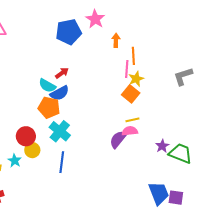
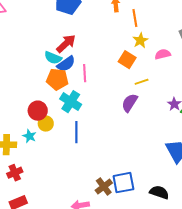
pink line: (127, 69) -> (85, 73), moved
red arrow: (62, 73) -> (66, 44), size x1.5
orange square: (131, 94) -> (127, 60), moved
pink semicircle: (130, 131) -> (163, 54), moved

